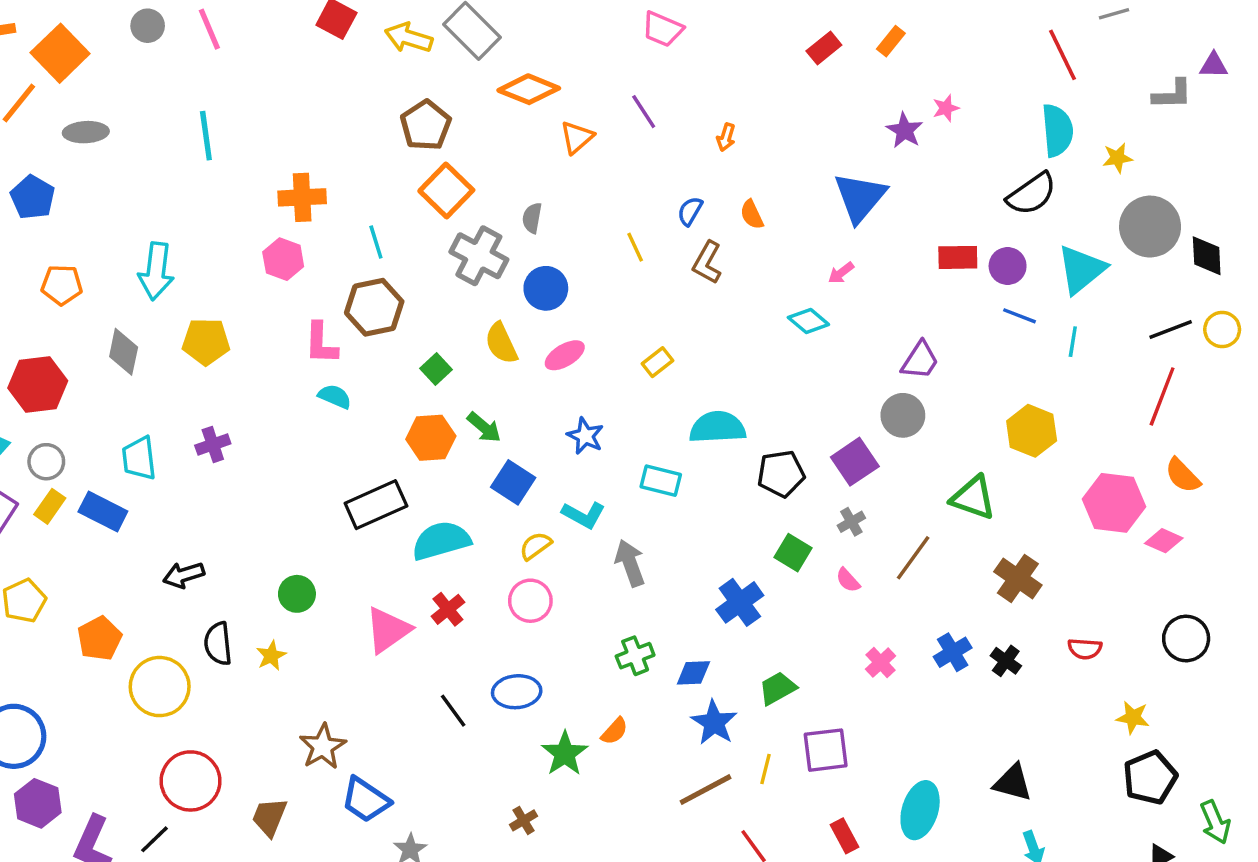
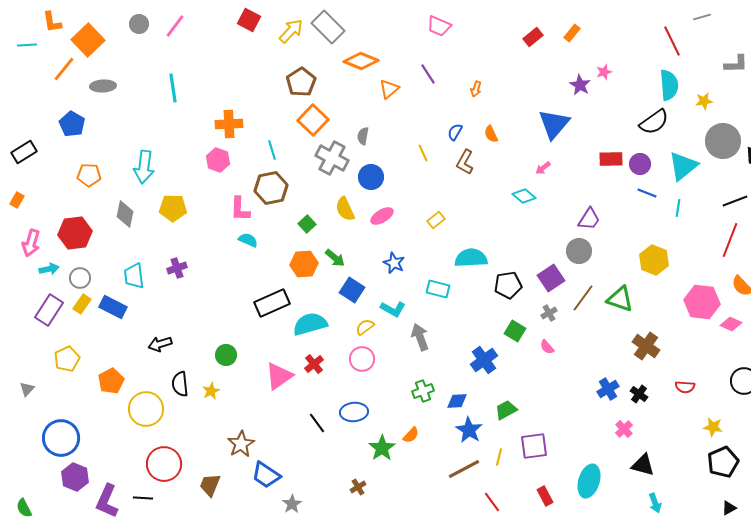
pink line: (209, 29) -> (175, 26), turned 60
yellow arrow: (409, 38) -> (291, 31), turned 116
brown line: (913, 558) -> (583, 298), moved
pink cross: (881, 663) -> (624, 429), moved
black line: (154, 839) -> (143, 498), turned 48

